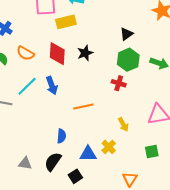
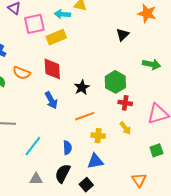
black triangle: (126, 34) -> (122, 35), moved
black star: (85, 53) -> (82, 87), moved
green hexagon: (128, 60) -> (115, 82), moved
red cross: (119, 83) -> (125, 103), moved
cyan line: (27, 86) -> (33, 146), moved
yellow cross: (109, 147) -> (98, 136), moved, turned -32

